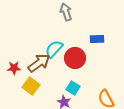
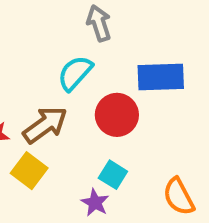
blue rectangle: (97, 39) -> (161, 77), size x1.6
cyan semicircle: (54, 49) -> (75, 73), moved

